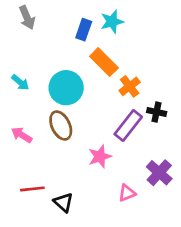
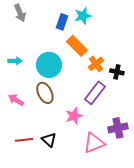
cyan arrow: (20, 82) -> (15, 61), turned -40
black cross: (157, 112) -> (117, 72), moved
purple cross: (159, 173) -> (118, 128), turned 36
pink triangle: (127, 193) -> (94, 143), size x1.6
black triangle: (63, 202) -> (49, 140), moved

